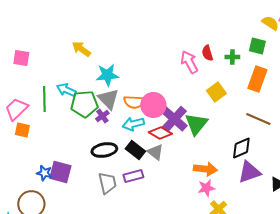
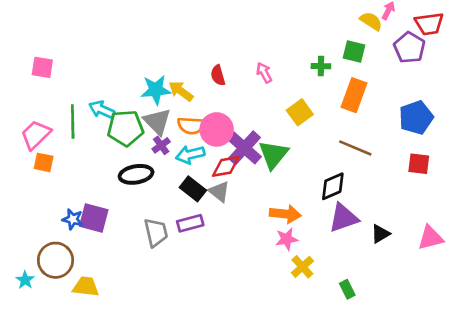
yellow arrow: (81, 49) -> (181, 91), moved
red semicircle: (207, 53) -> (218, 75), moved
pink arrow: (189, 62) -> (264, 73), size x0.7
purple cross: (102, 116) -> (161, 145), moved
red diamond: (160, 133) -> (226, 166), turned -40
black ellipse: (104, 150) -> (136, 174), moved

